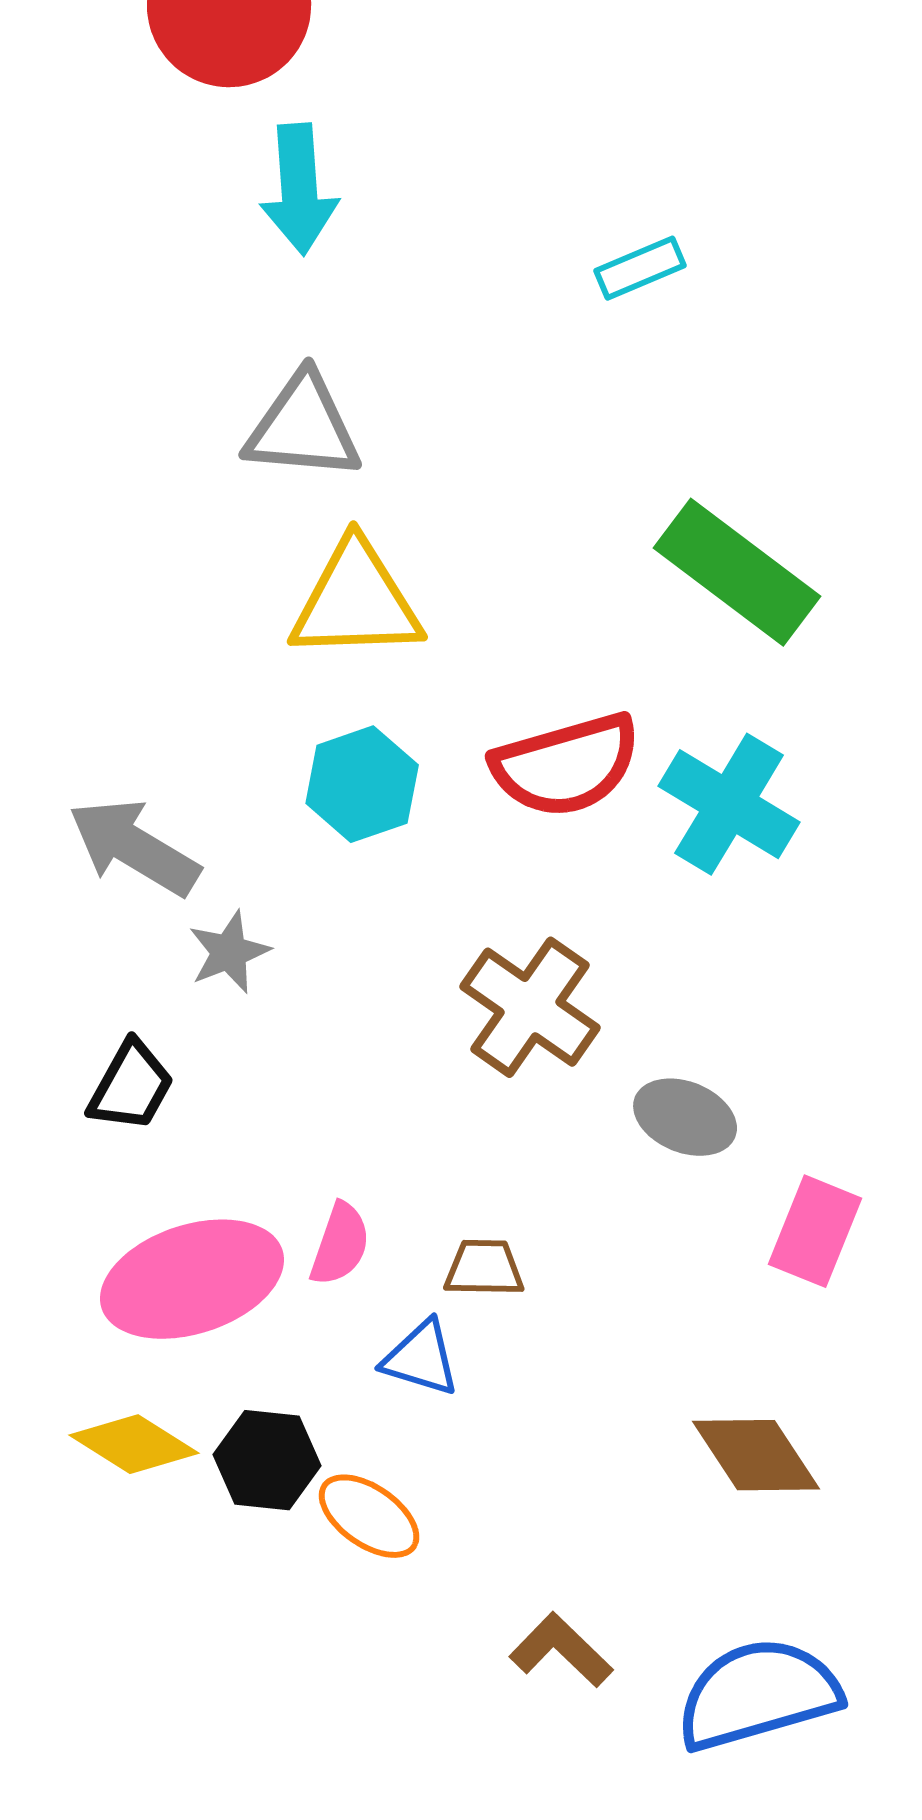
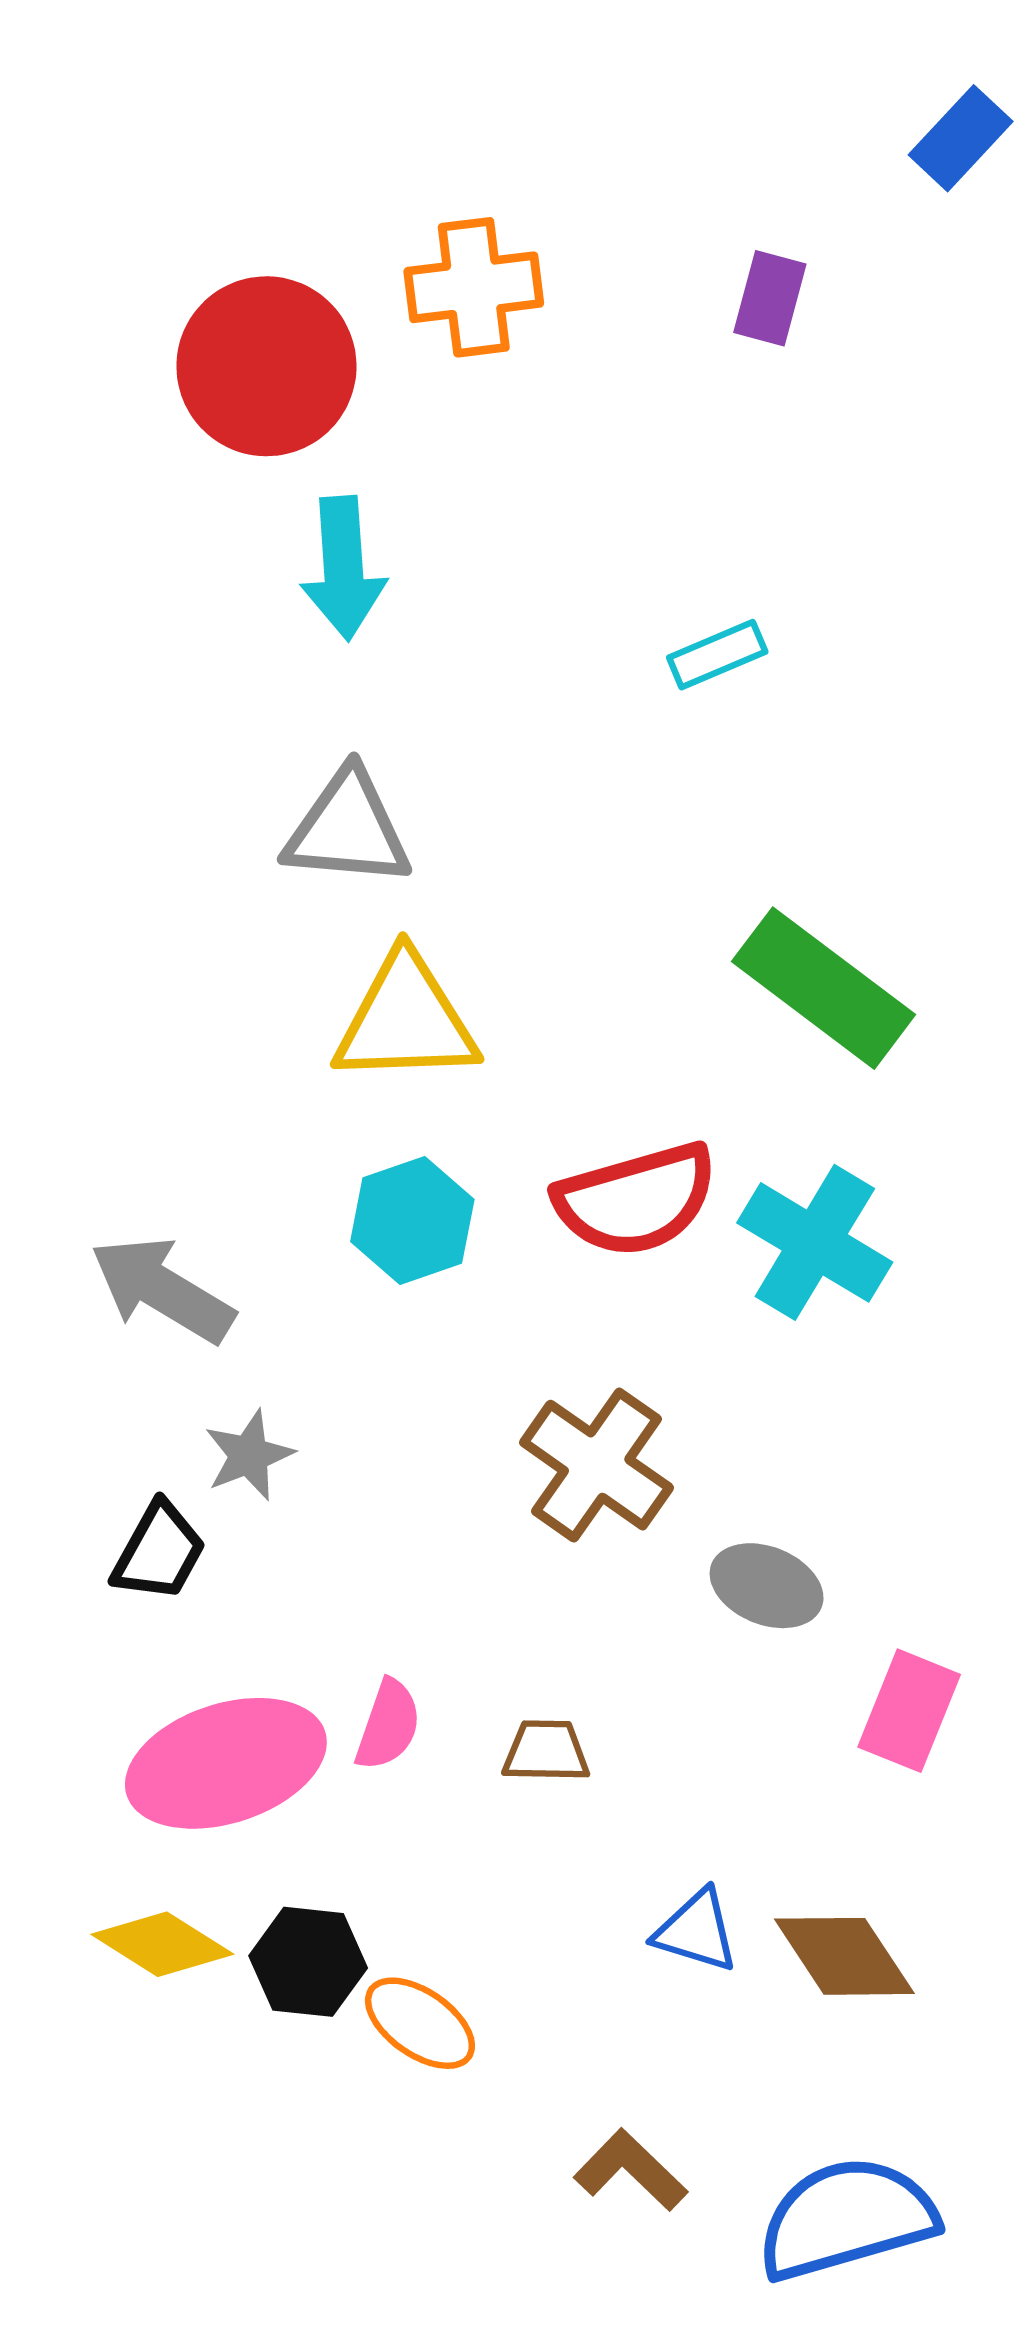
gray star: (229, 952) -> (249, 1455), moved
blue triangle: (421, 1358) -> (696, 1931), moved

